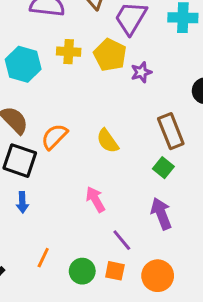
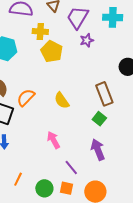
yellow cross: (69, 52) -> (40, 32), moved
yellow pentagon: (110, 55) -> (52, 52), moved
purple star: (141, 72) -> (87, 40), moved

